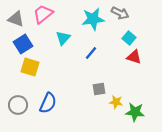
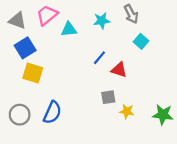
gray arrow: (120, 13) -> (131, 14), turned 36
cyan star: (93, 19) -> (102, 21), size x0.7
cyan triangle: (63, 38) -> (69, 29), moved, turned 42
red triangle: (134, 57) -> (119, 70), moved
green star: (135, 112) -> (163, 115), moved

